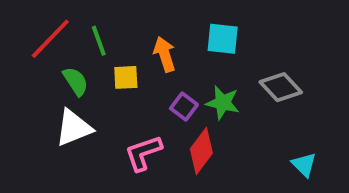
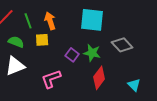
cyan square: (223, 39) -> (92, 20), size x1.4
orange arrow: (165, 54) -> (50, 21), moved
green semicircle: (76, 81) -> (16, 42), turned -35
red diamond: (201, 151) -> (99, 78), moved

